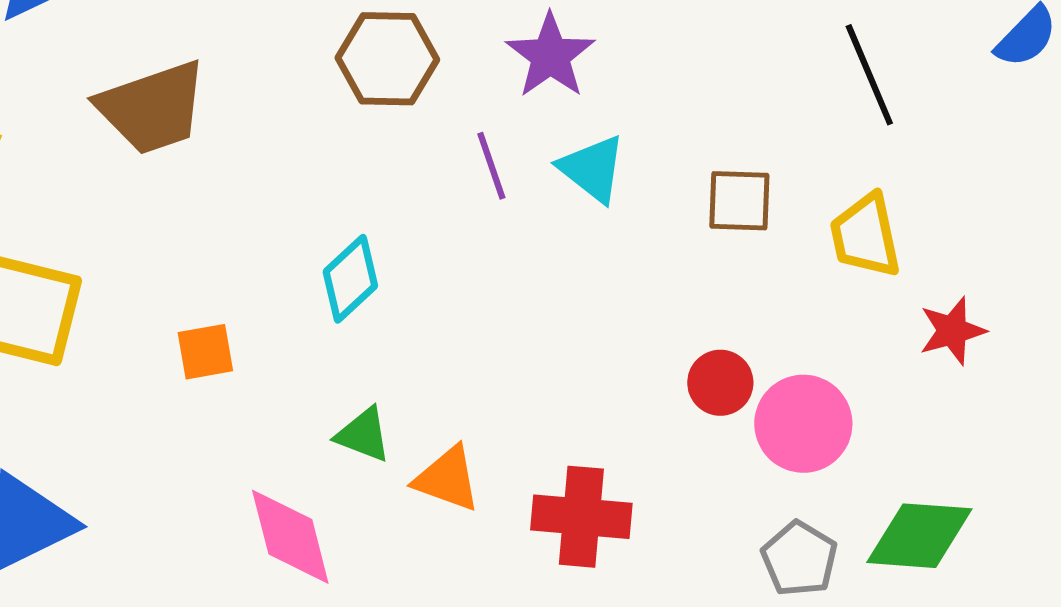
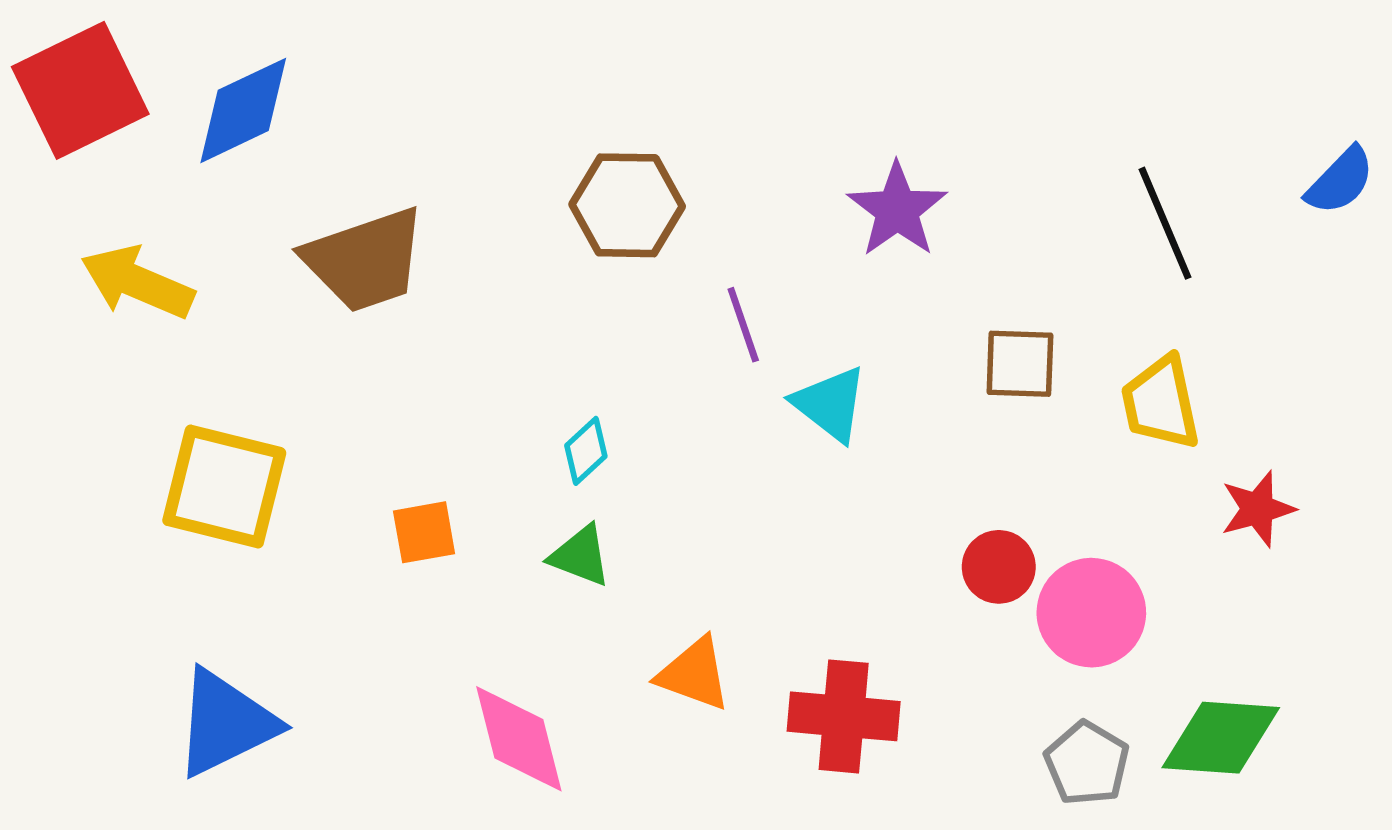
purple star: (550, 56) -> (897, 210), moved
cyan triangle: (592, 169) -> (830, 404), moved
cyan diamond: (350, 279) -> (586, 451), size x0.7
green triangle: (363, 435) -> (580, 556), moved

